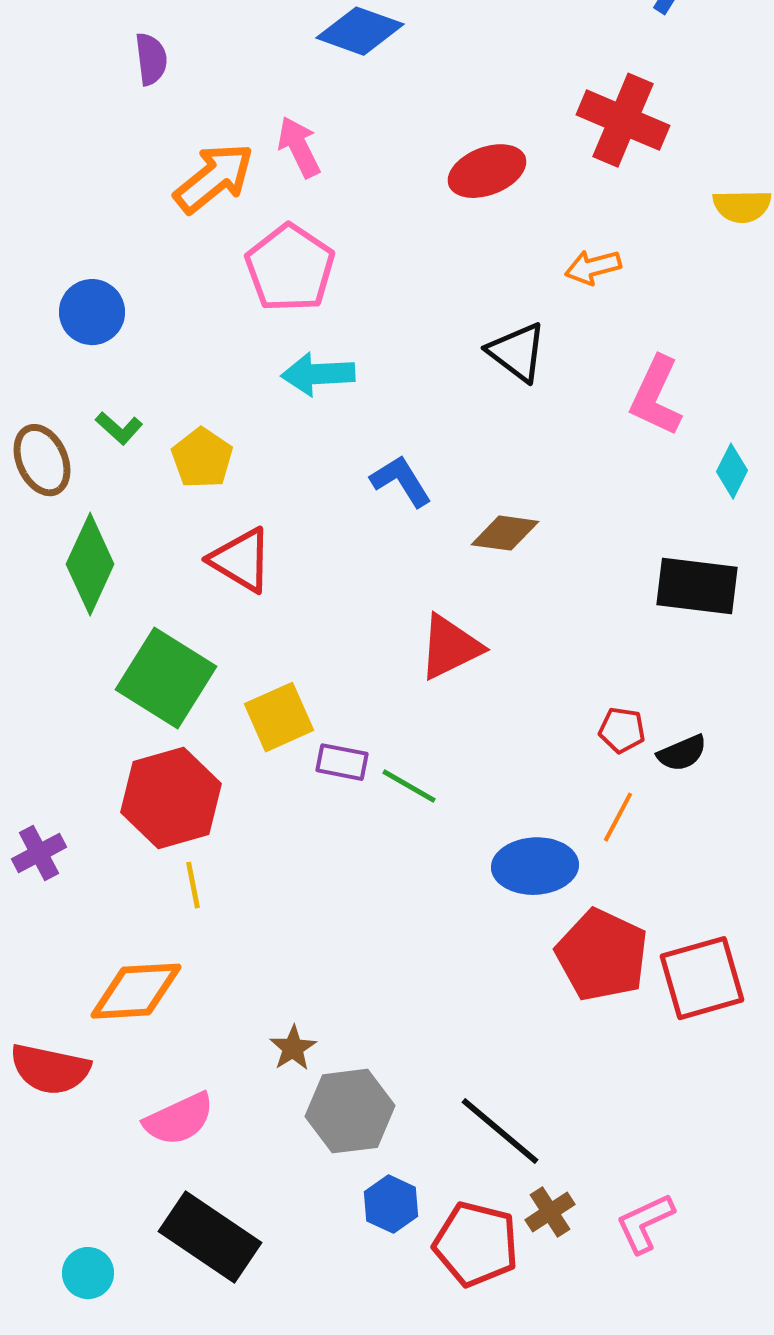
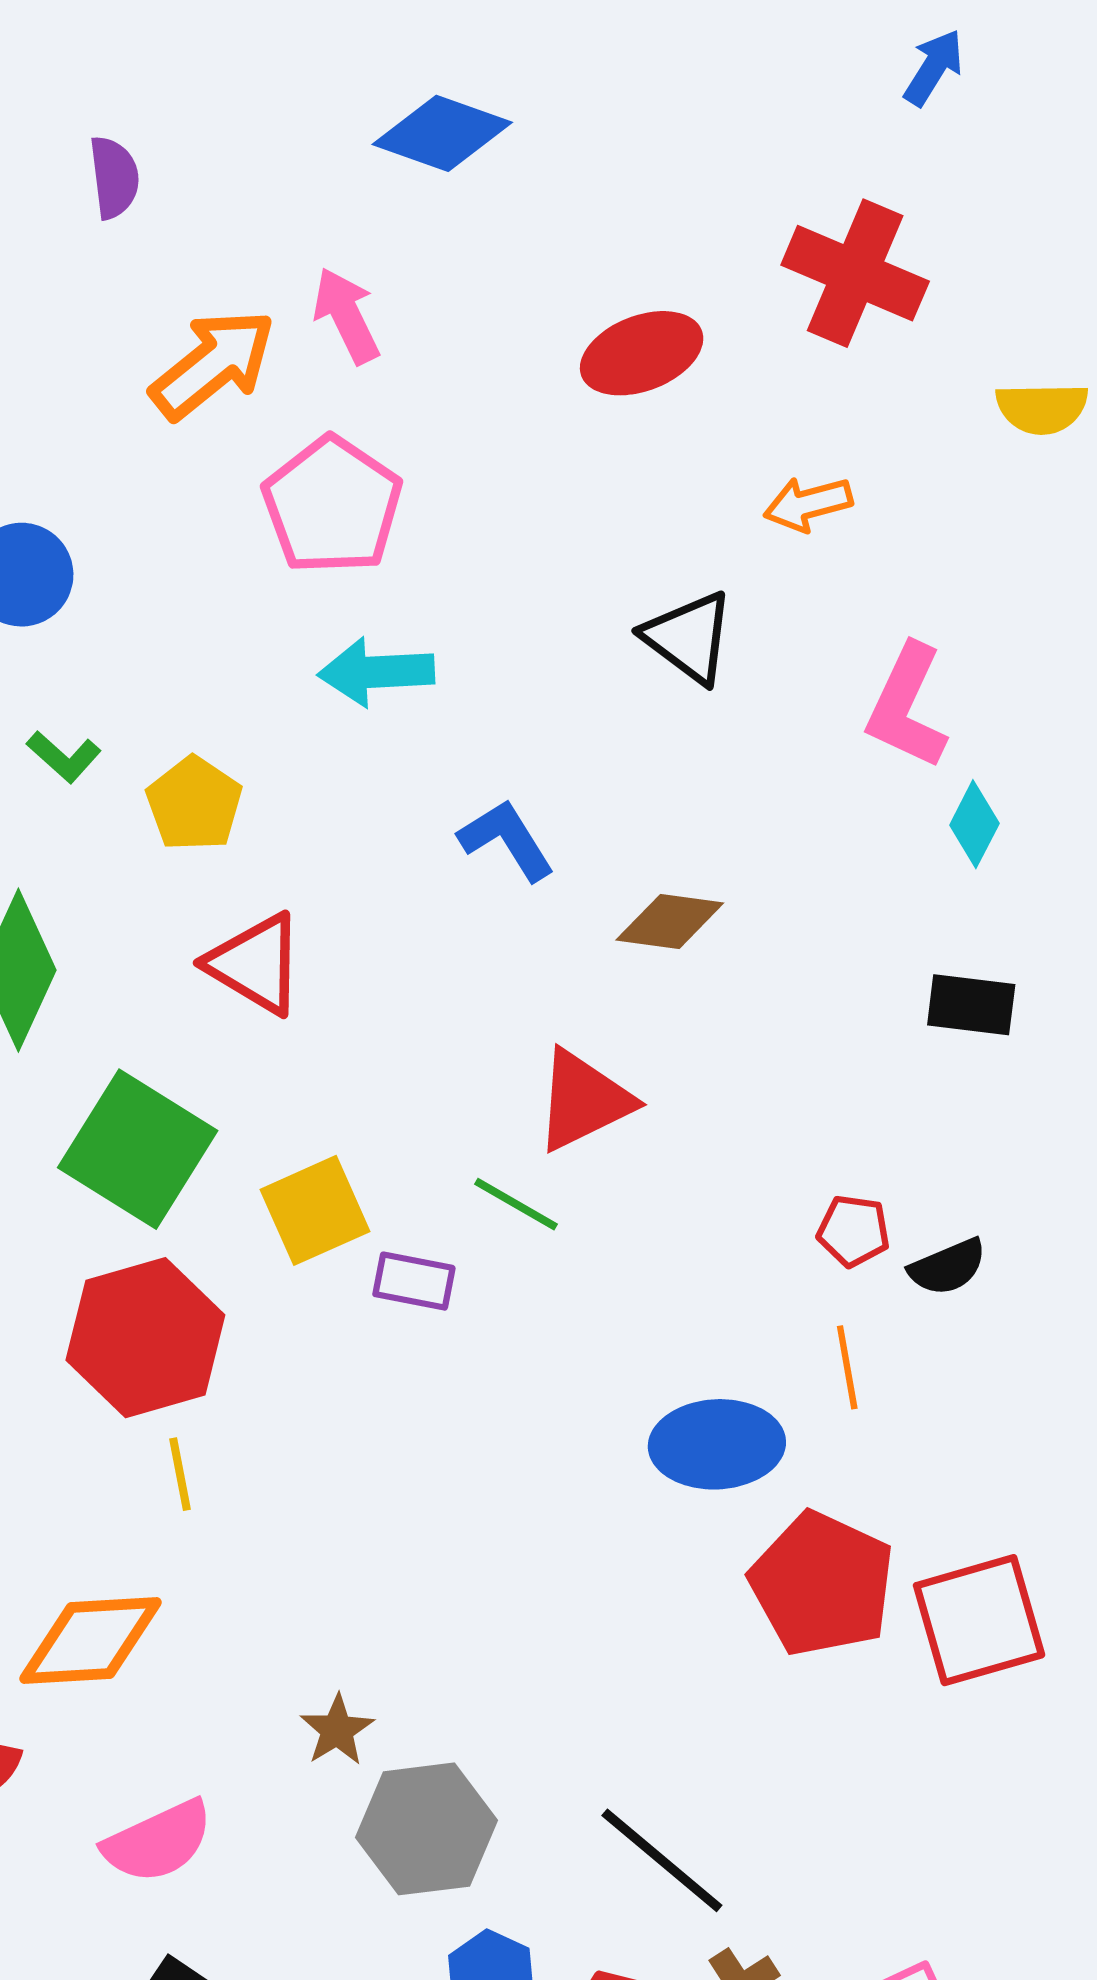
cyan diamond: (732, 471) -> (974, 824), moved
black rectangle: (697, 586) -> (971, 1005), size x0.7
green line: (409, 786) -> (516, 1204), moved
orange line: (618, 817) -> (847, 1367), turned -38

